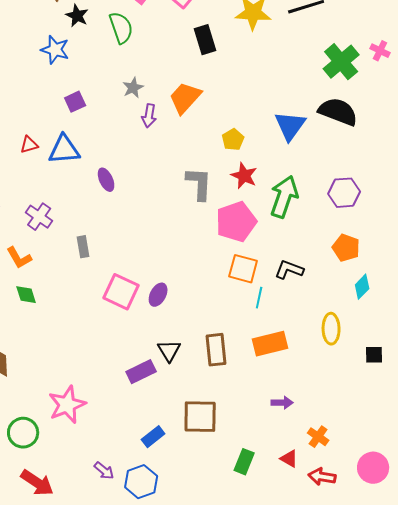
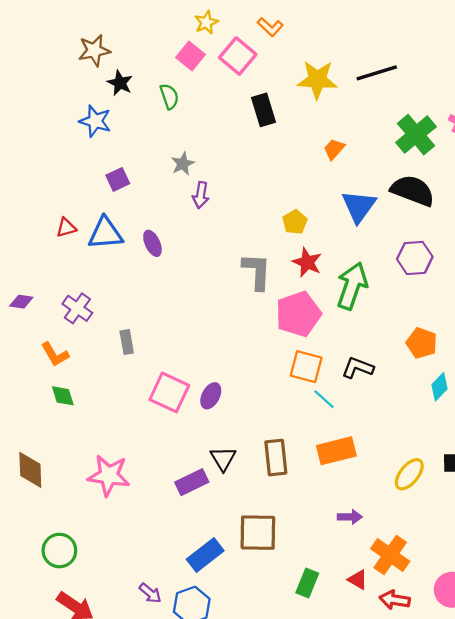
green semicircle: (121, 28) -> (169, 96), size x0.7
orange trapezoid: (185, 98) -> (334, 149), moved, size x0.6
purple ellipse: (106, 180) -> (152, 243), moved
purple hexagon: (344, 193) -> (415, 258), moved
cyan line: (259, 298) -> (324, 399), turned -60
yellow ellipse: (331, 329) -> (409, 474), moved, turned 40
pink star: (67, 405) -> (109, 475), moved, turned 30
blue rectangle: (153, 437) -> (205, 555), size x1.4
orange cross: (318, 437) -> (390, 555), size x1.6

